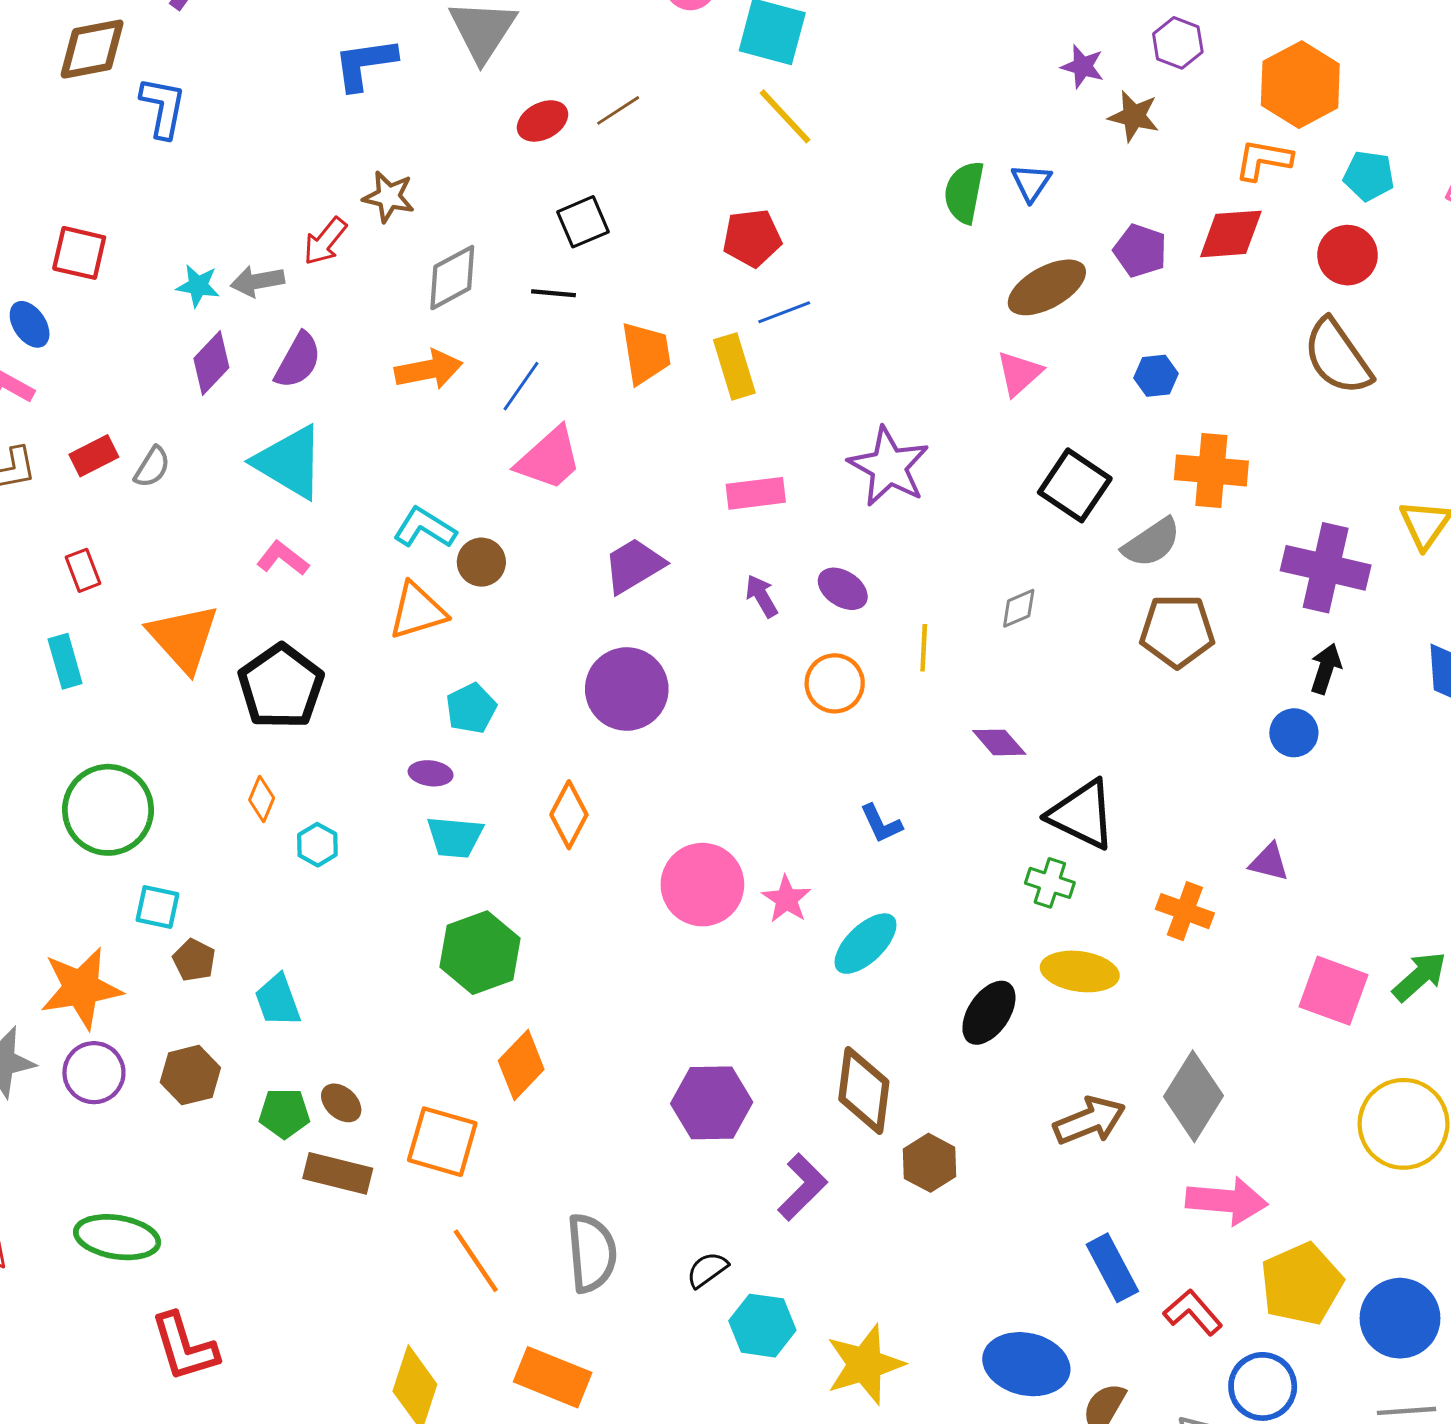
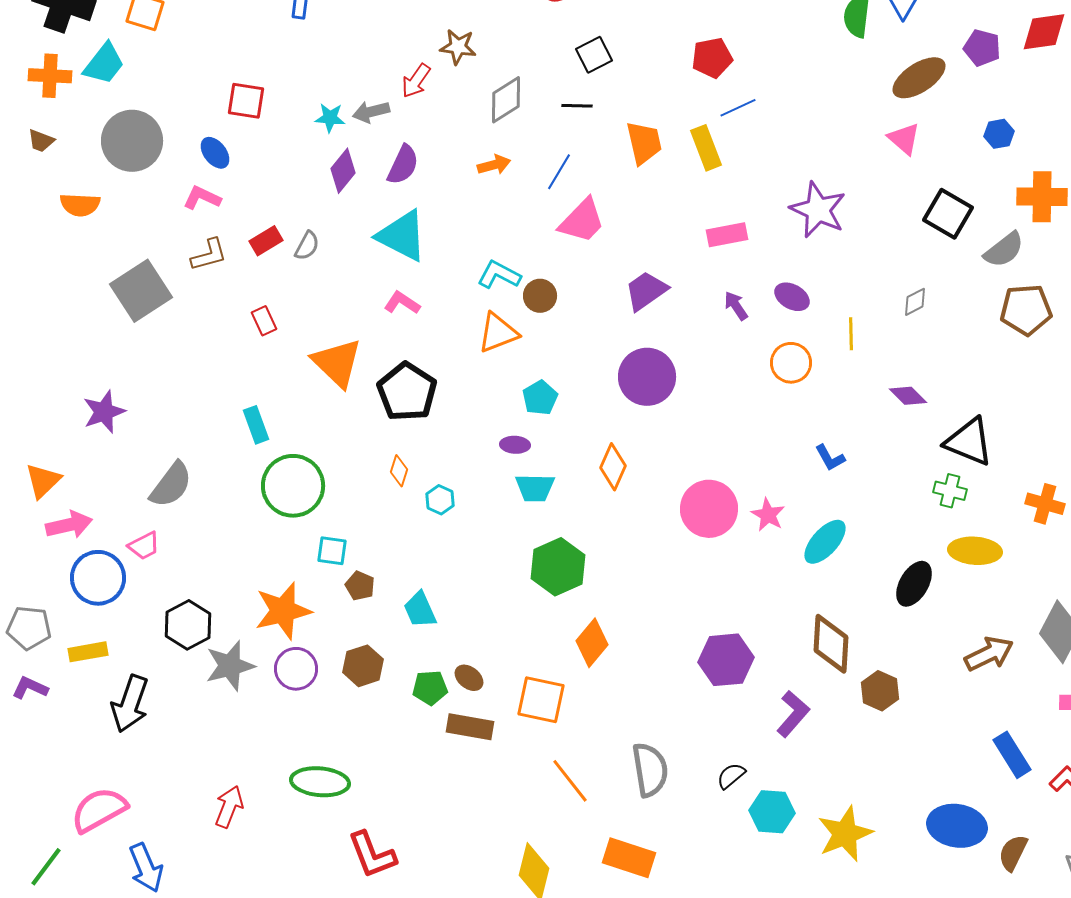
orange arrow: (429, 370) -> (494, 165), size x0.7
pink triangle: (1019, 373) -> (904, 139), turned -33
cyan rectangle: (65, 661) -> (256, 425), moved

